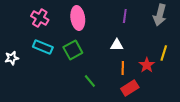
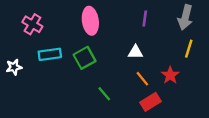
pink cross: (40, 18) -> (32, 24), moved
cyan rectangle: (43, 47) -> (50, 54), turned -30
yellow line: (164, 53) -> (189, 49), moved
orange line: (123, 68) -> (142, 79), turned -40

